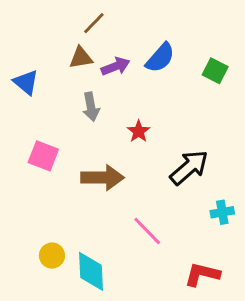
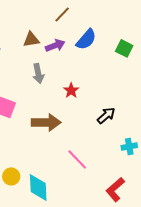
brown line: (94, 23) -> (62, 14), moved
black arrow: (189, 167) -> (106, 115), size x0.7
red L-shape: (202, 274) -> (115, 189), turned -55

